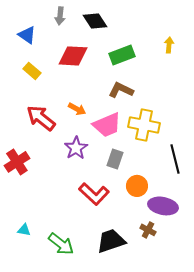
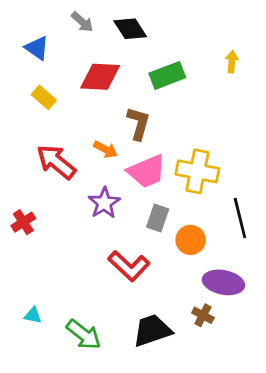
gray arrow: (60, 16) -> (82, 22), turned -54
brown L-shape: (121, 90) -> (138, 123), moved, turned 80
red cross: (17, 162) -> (23, 222), size x0.7
orange circle: (137, 186) -> (191, 240), moved

